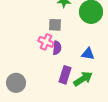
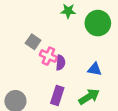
gray square: (55, 25) -> (33, 42), moved, turned 32
purple rectangle: (65, 75) -> (57, 96), moved

